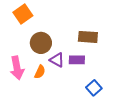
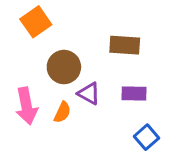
brown rectangle: (88, 37) -> (125, 45), moved
purple rectangle: (77, 60) -> (134, 94), moved

